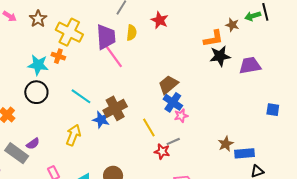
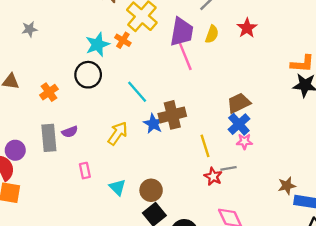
cyan star: (38, 65) -> (98, 44), turned 30
gray rectangle: (17, 153) -> (49, 138), turned 35

